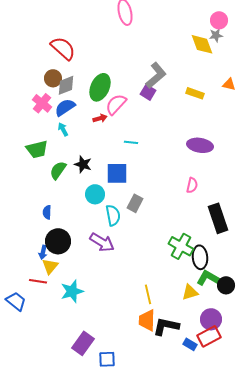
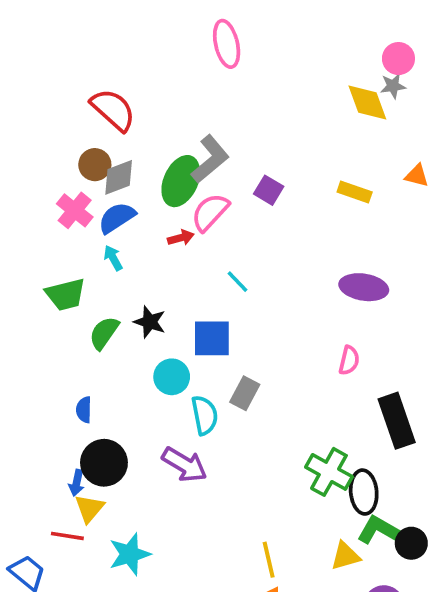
gray L-shape: (156, 75) -> (210, 159), moved
cyan line: (131, 142) -> (238, 282), turned 40

